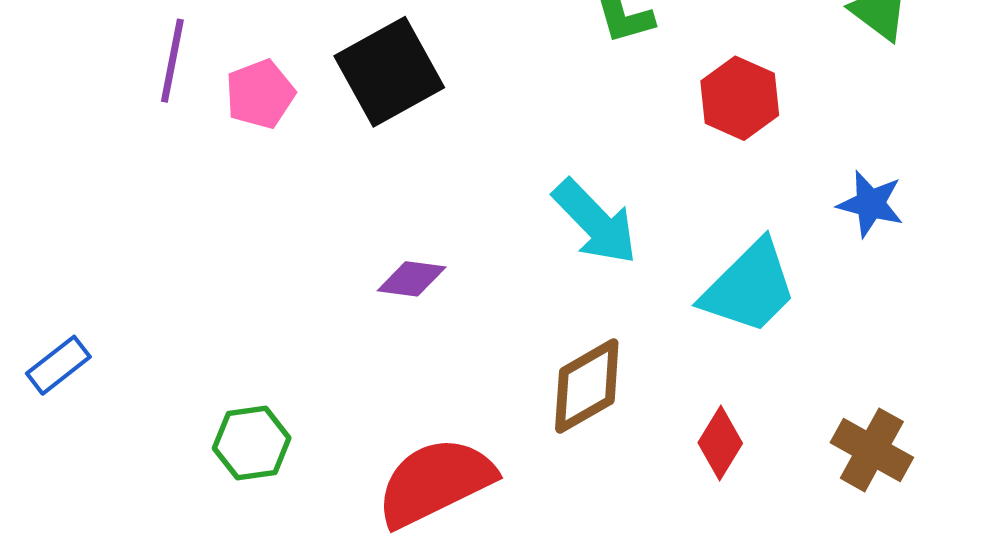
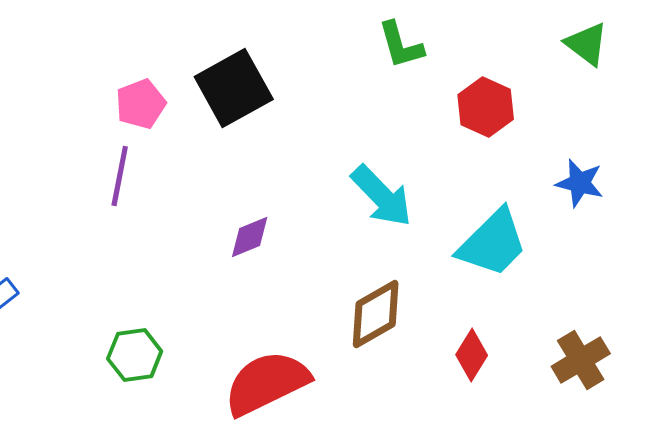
purple line: (172, 61) -> (120, 176), moved
purple diamond: (412, 279) -> (250, 237), turned -30
brown cross: (872, 450) -> (581, 360), turned 30

